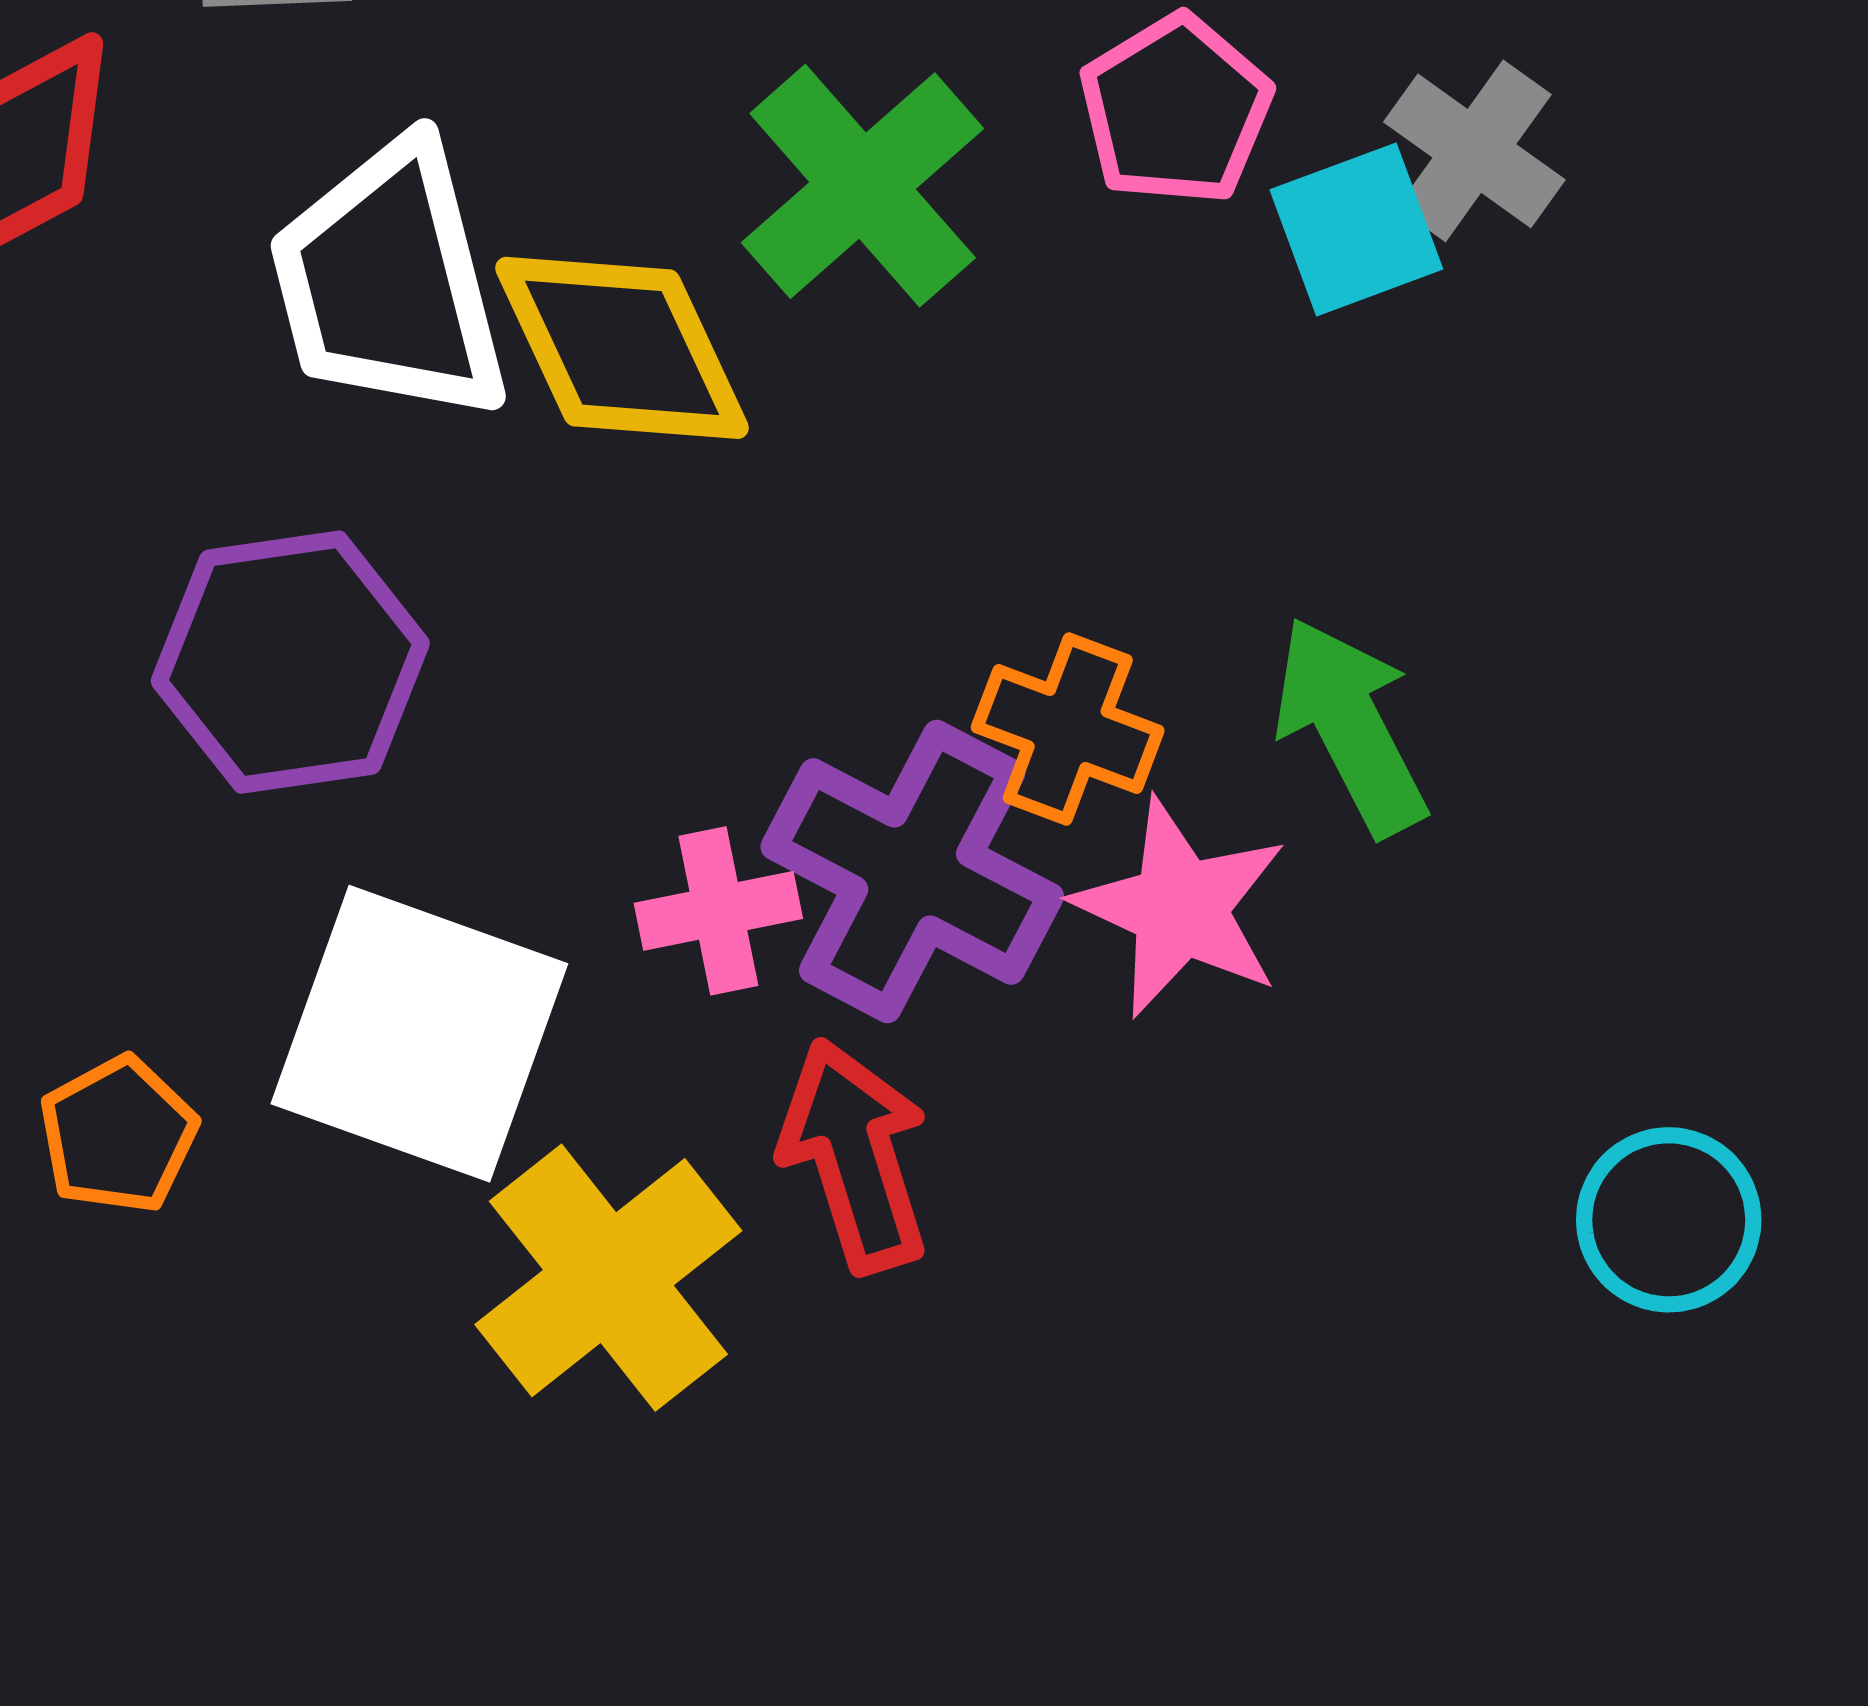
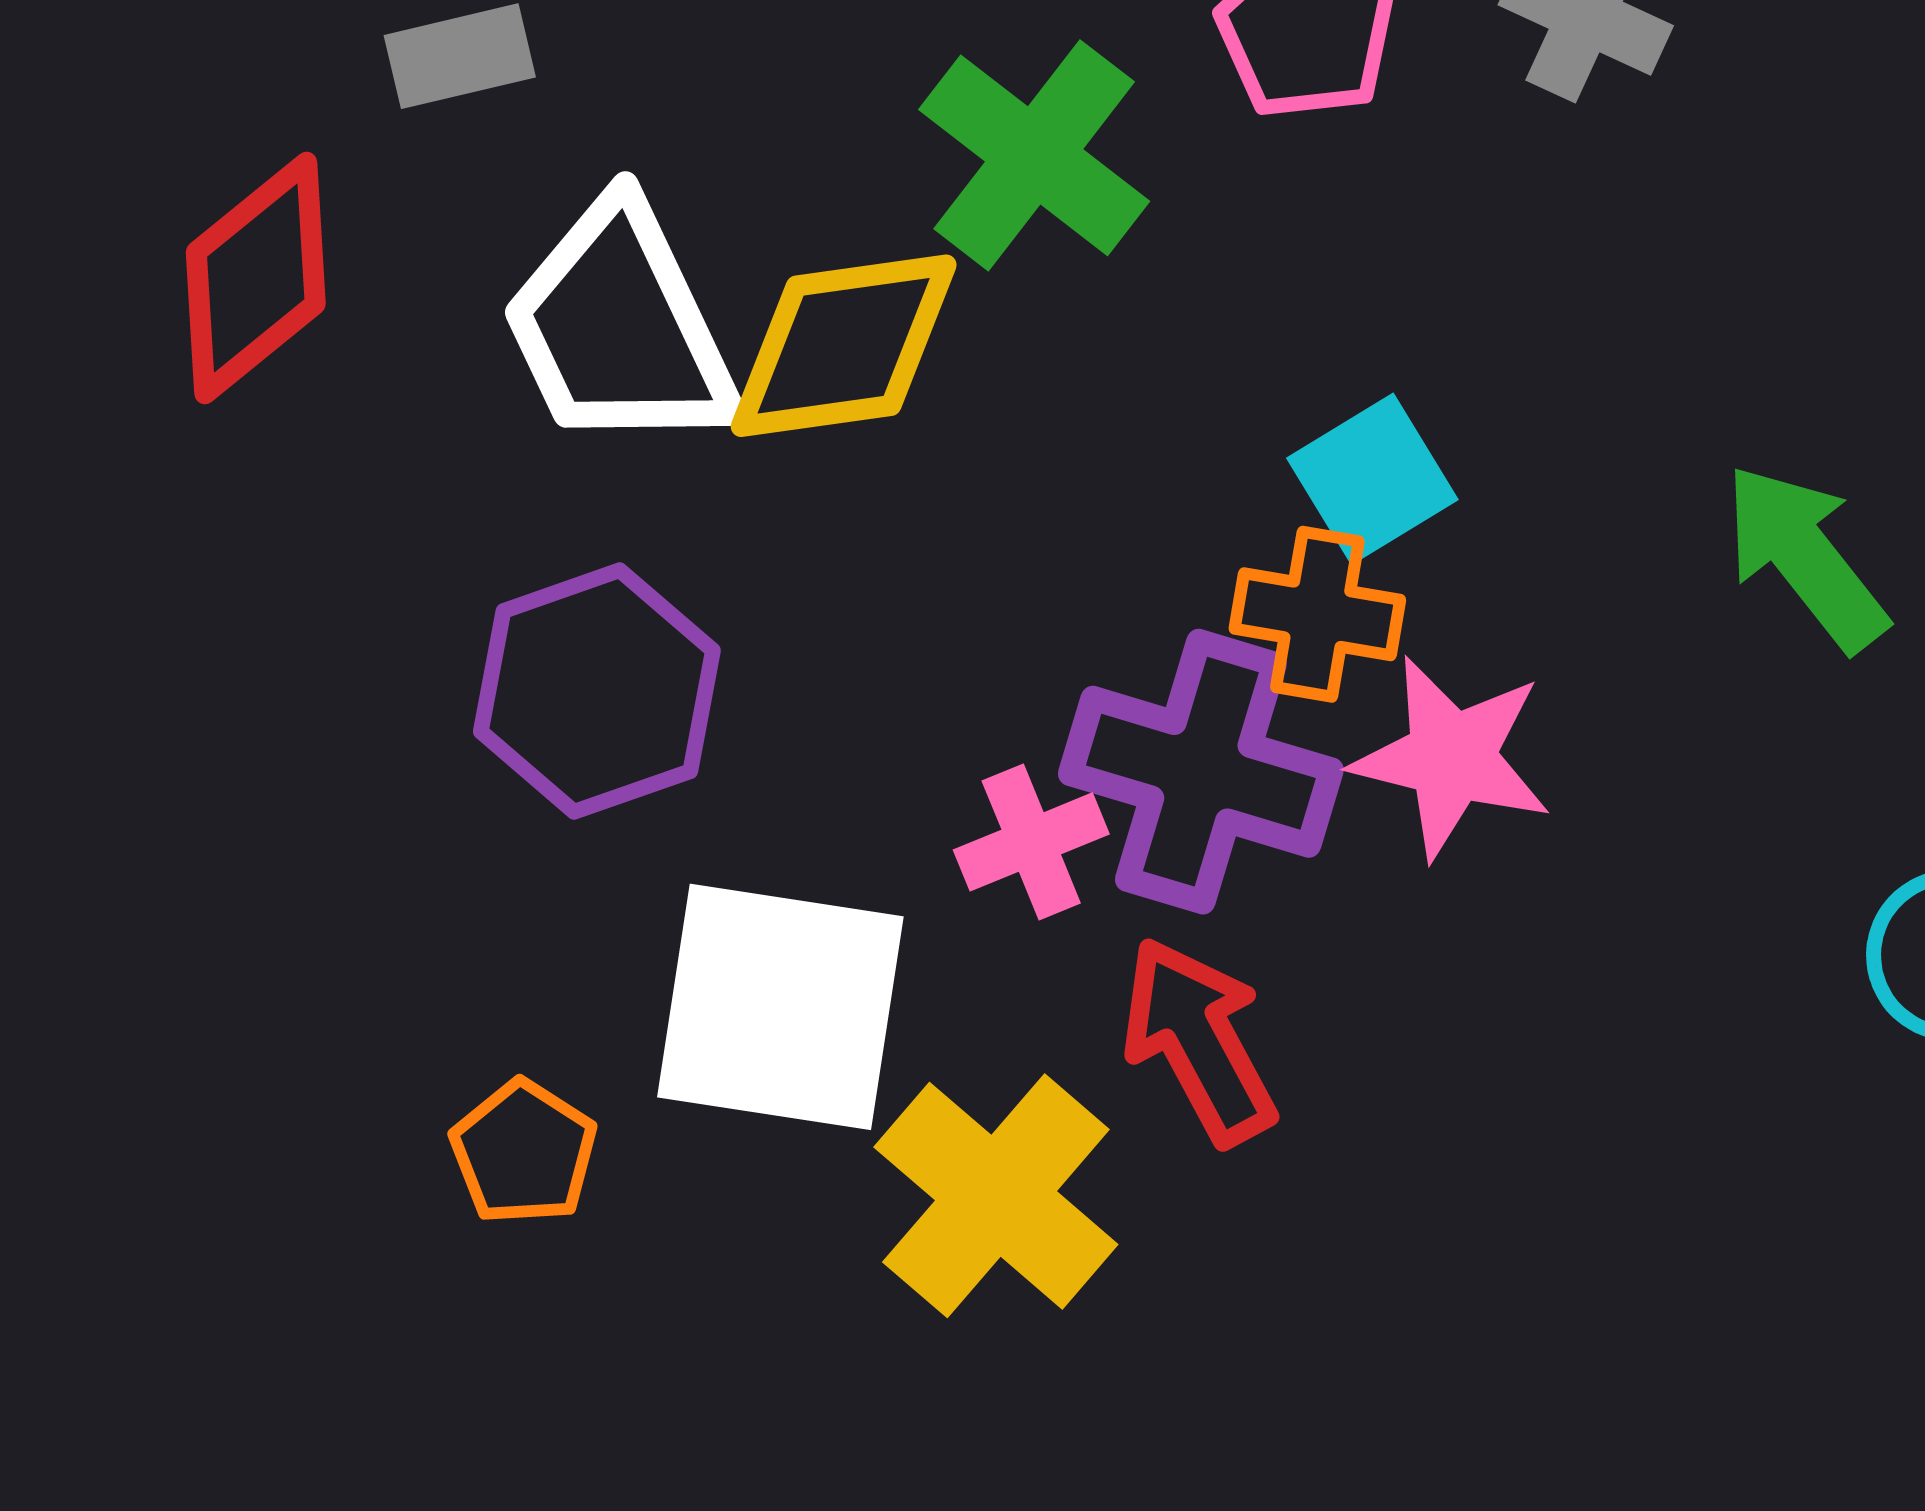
cyan square: (1356, 229) -> (1372, 479), moved
yellow diamond: (622, 348) -> (844, 346), turned -62
green arrow: (1350, 726) -> (1805, 557), moved

